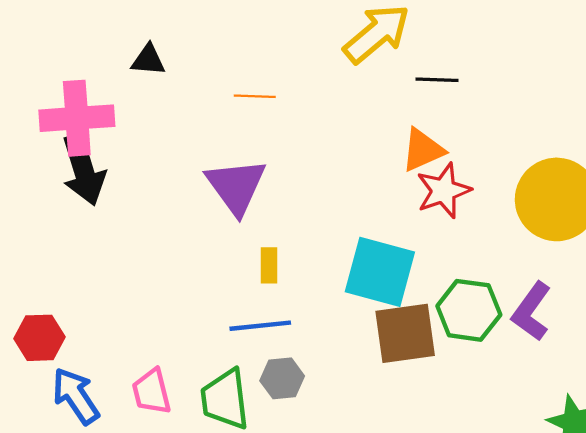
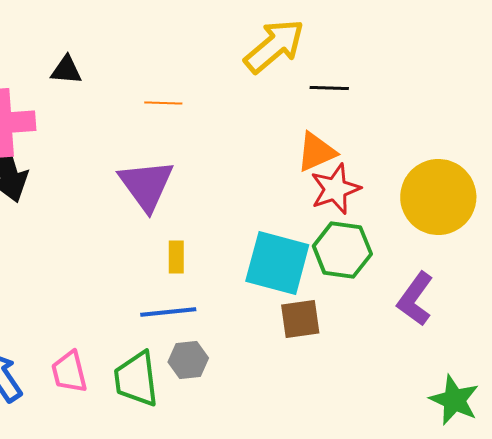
green hexagon: (469, 310) -> (342, 250), moved
brown square: (405, 333) -> (300, 319), size x0.7

